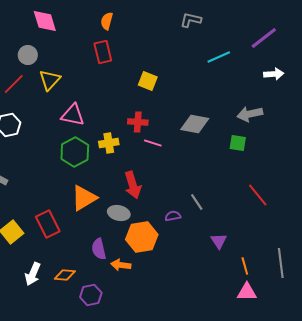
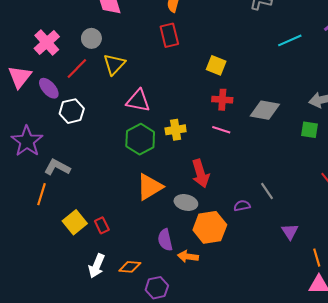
red cross: (138, 122) -> (222, 100), moved
red rectangle: (48, 224) -> (102, 225), moved, size x0.6

